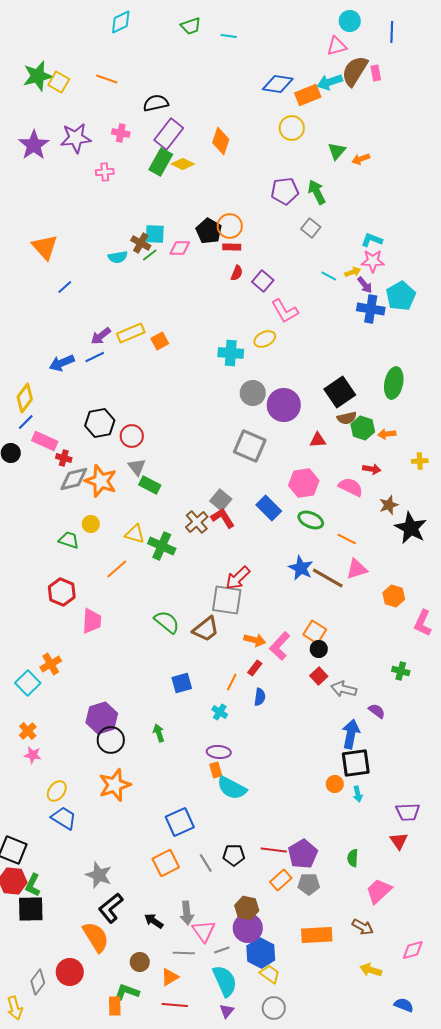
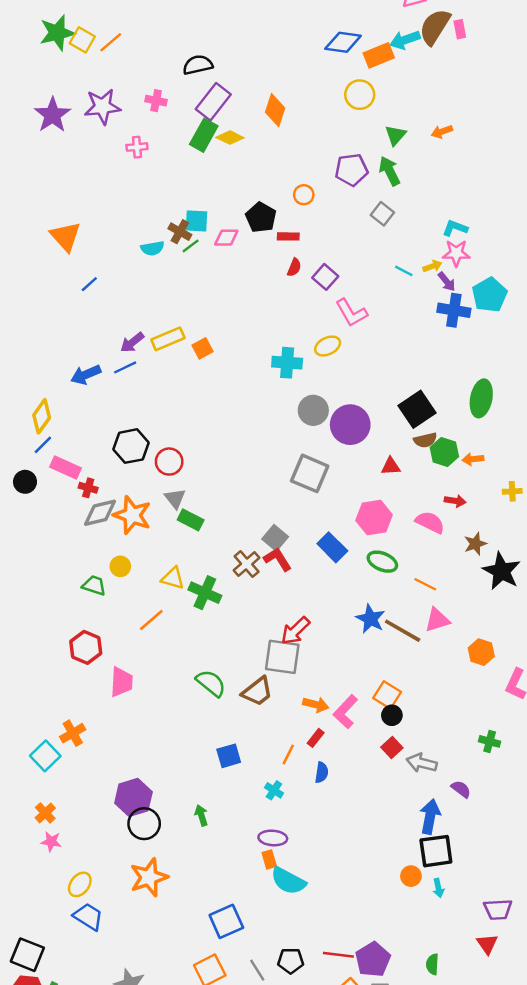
orange line: (107, 79) -> (111, 42), moved, turned -60
green triangle: (337, 151) -> (395, 135), moved
orange circle: (230, 226) -> (304, 195), moved, size x0.7

